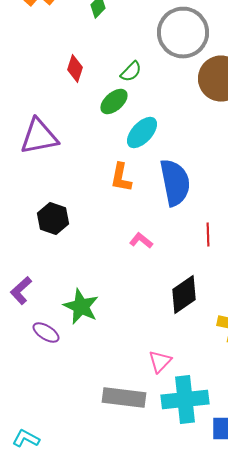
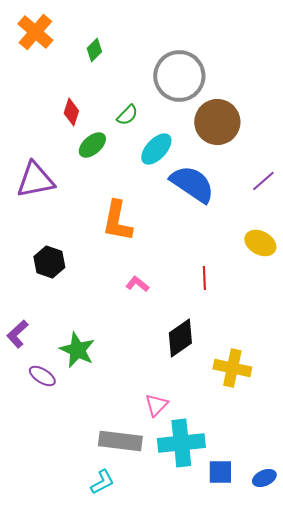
green ellipse: (114, 102) -> (92, 145), moved
cyan ellipse: (142, 133) -> (156, 149), moved
orange L-shape: (121, 178) -> (117, 221), size x1.4
blue semicircle: (175, 183) -> (192, 184), moved, turned -45
cyan L-shape: (26, 439) -> (102, 482), moved, turned 124

